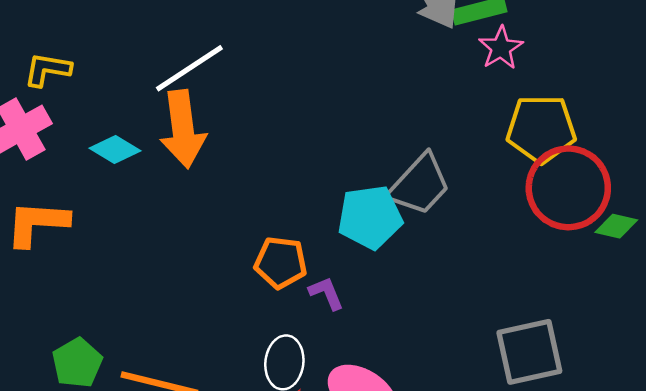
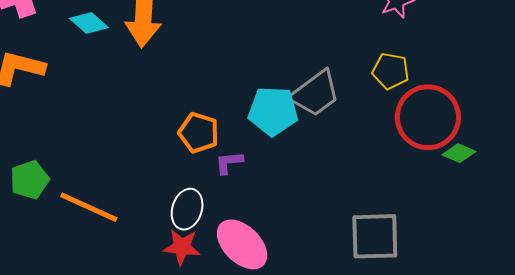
yellow pentagon: (541, 129) -> (391, 71), moved, size x0.7
purple L-shape: (326, 293) -> (229, 163), turned -84

